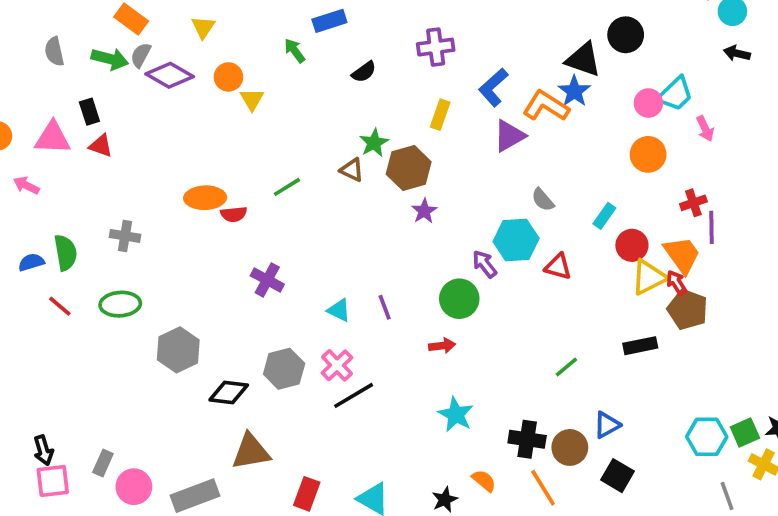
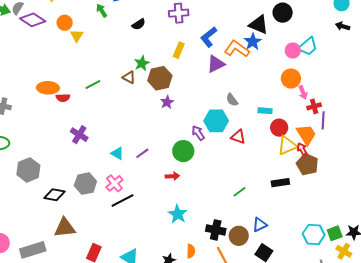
pink arrow: (705, 129) -> (303, 92), moved
cyan rectangle: (604, 216) -> (265, 111), turned 56
purple line: (385, 307) -> (142, 153), turned 72
orange semicircle: (484, 481) -> (191, 251), turned 48

